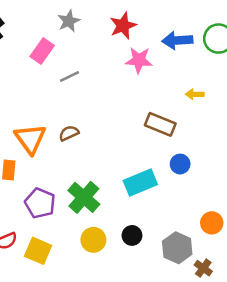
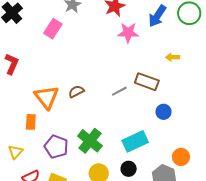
blue arrow: (177, 40) -> (157, 16), turned -50
gray line: (69, 76) -> (119, 91), moved
cyan rectangle: (140, 183) -> (135, 141), moved
orange circle: (212, 223) -> (181, 157), moved

